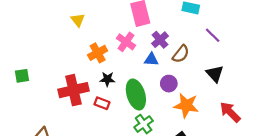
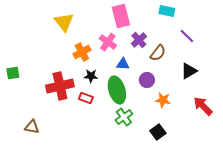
yellow triangle: (78, 20) -> (64, 22), size x1.5
blue triangle: (151, 59) -> (123, 64), moved
black triangle: (215, 74) -> (189, 71), turned 42
orange star: (186, 105) -> (163, 100), size x0.7

